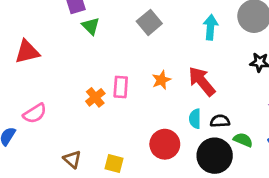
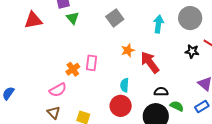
red triangle: (27, 52) -> (33, 20), moved
orange star: (161, 80) -> (128, 50), moved
pink semicircle: (35, 113) -> (58, 90), moved
cyan semicircle: (195, 119) -> (125, 85), moved

